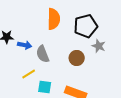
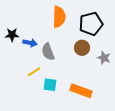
gray star: (99, 46) -> (104, 58), moved
brown circle: (77, 58) -> (82, 48), moved

